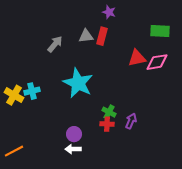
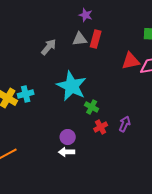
purple star: (109, 12) -> (86, 15), moved
green cross: (109, 112) -> (92, 107), moved
red cross: (107, 124) -> (101, 127), turned -32

